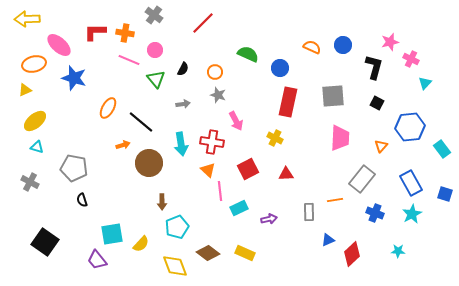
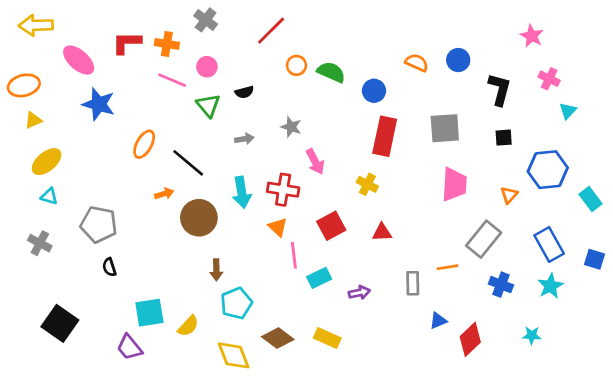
pink star: (390, 42) -> (532, 36), moved, turned -30
orange ellipse: (34, 64) -> (24, 85), moved
black semicircle: (183, 69) -> (244, 92), turned 48
orange circle: (215, 72) -> (296, 65), moved
black square: (377, 103) -> (504, 138), turned -32

